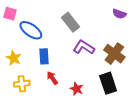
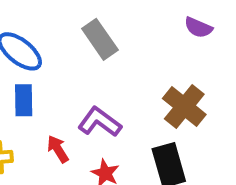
purple L-shape: (84, 47) -> (100, 122), moved
blue rectangle: (44, 56) -> (24, 100), moved

